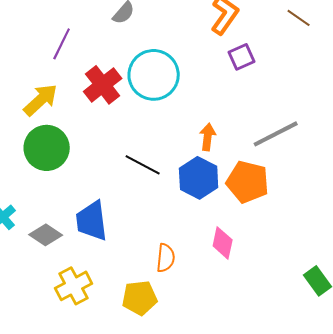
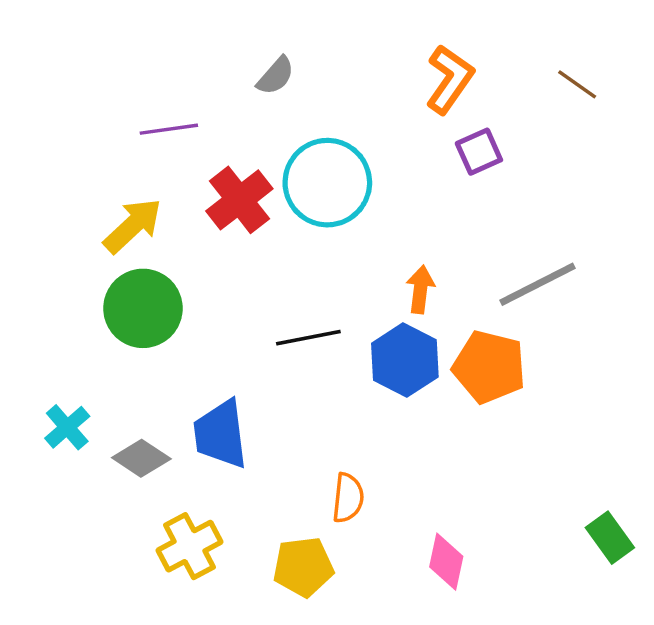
purple line: (62, 44) -> (169, 129), turned 56
black line: (143, 165) -> (308, 338), turned -39
pink diamond: (223, 243) -> (446, 562), moved

